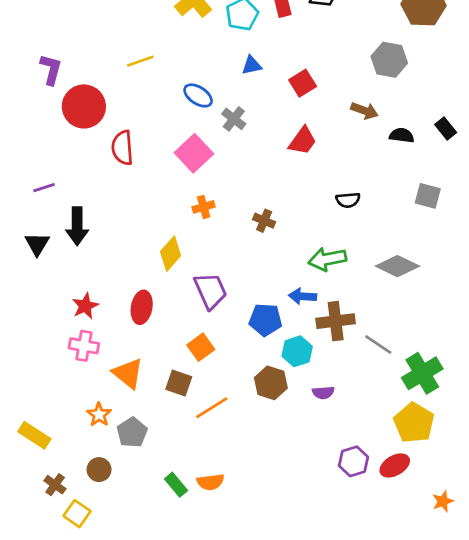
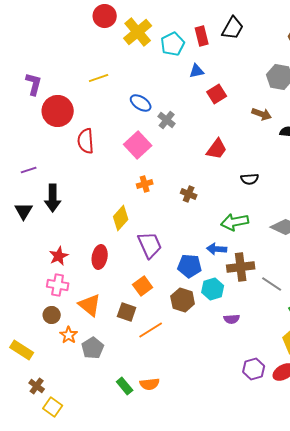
blue triangle: (252, 65) -> (197, 71), moved
red trapezoid: (303, 141) -> (217, 149), moved
brown hexagon: (271, 383) -> (183, 300), moved
brown circle: (99, 470) -> (52, 315), moved

